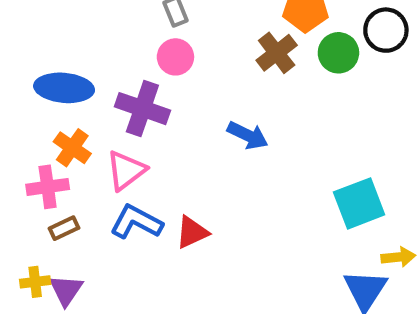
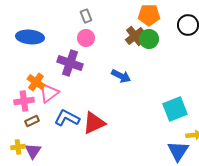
green circle: (338, 53) -> (149, 39), moved
blue ellipse: (64, 88) -> (30, 37), moved
pink triangle: (126, 170) -> (49, 93), moved
red triangle: (192, 232) -> (94, 123), size x1.4

